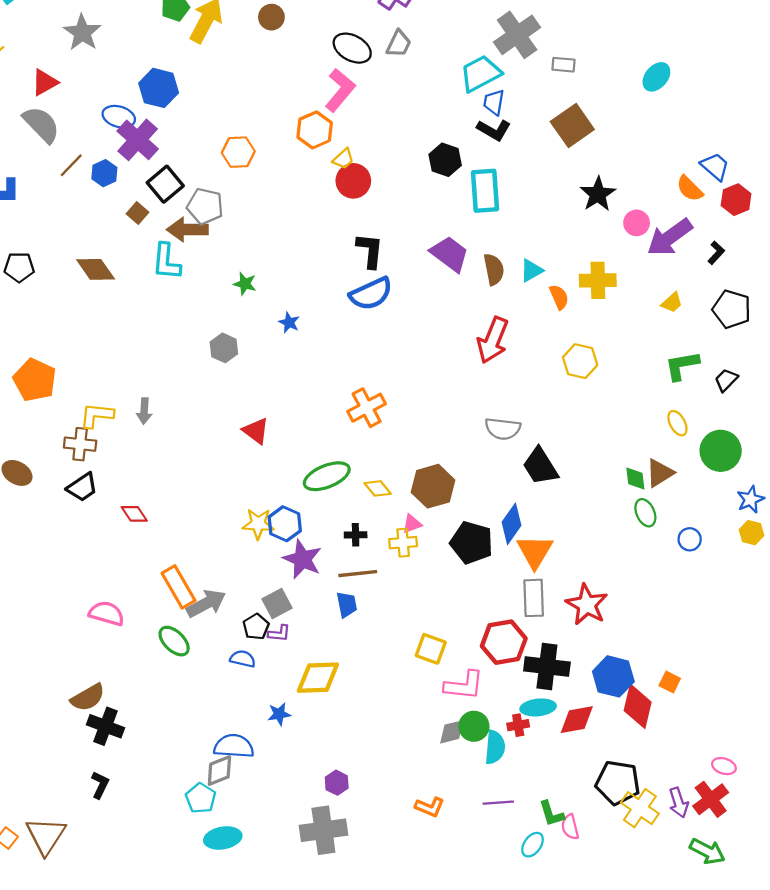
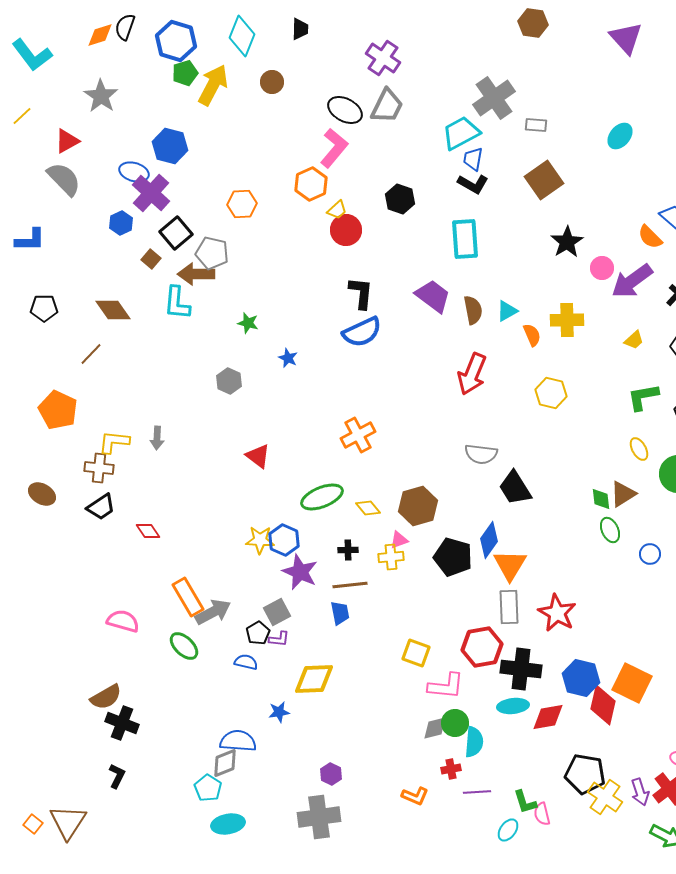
gray trapezoid: (399, 44) -> (387, 106), size x1.4
black hexagon: (445, 160) -> (400, 199), moved
brown line: (71, 165) -> (91, 354), moved
orange square: (670, 682) -> (632, 683), size x2.0
red cross: (518, 725) -> (451, 769), moved

